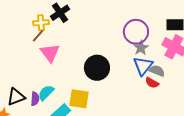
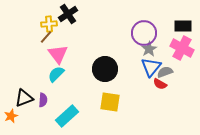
gray semicircle: (157, 71) -> (165, 72), turned -42
cyan semicircle: (46, 93) -> (56, 74), moved
yellow square: (79, 99) -> (110, 102), moved

